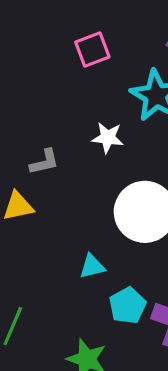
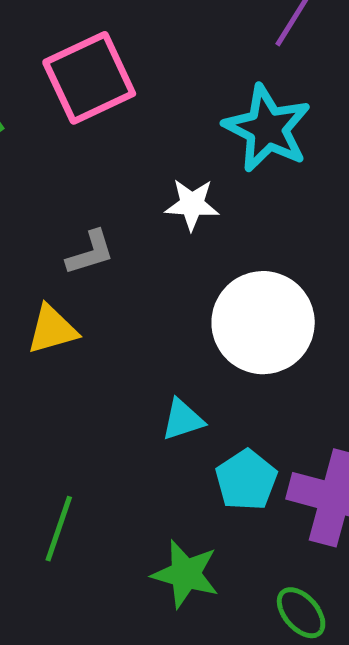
pink square: (92, 50) -> (89, 78), moved, size x1.5

